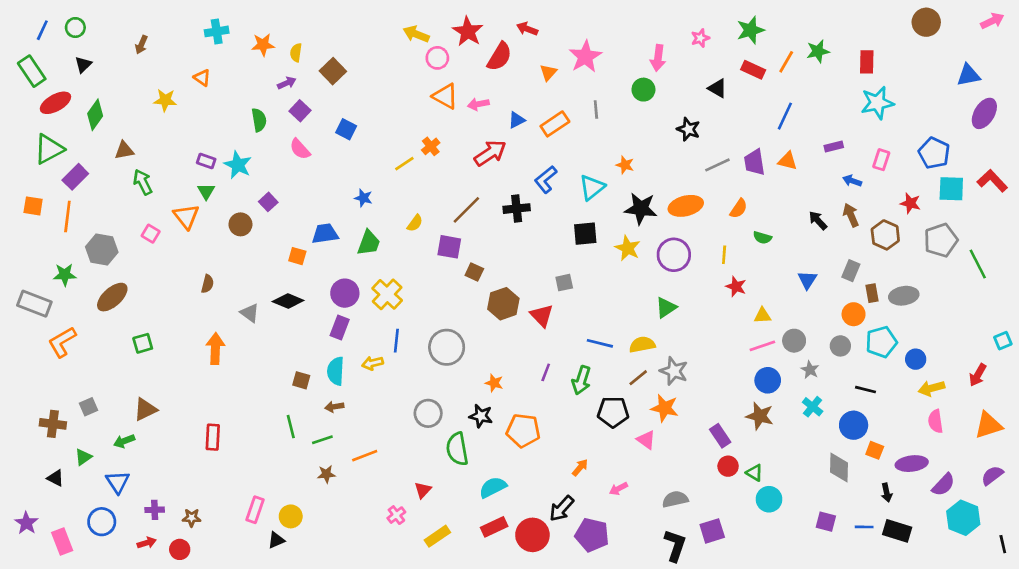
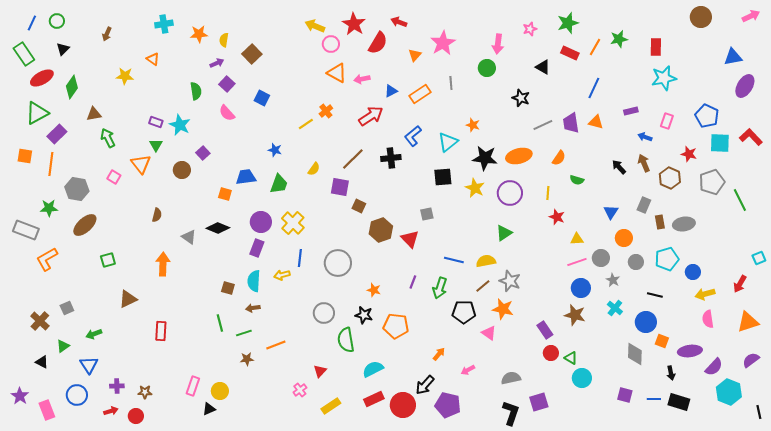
orange circle: (854, 314) -> (624, 238), moved
brown triangle: (145, 409) -> (128, 299), moved
brown cross: (53, 424) -> (40, 321), turned 36

